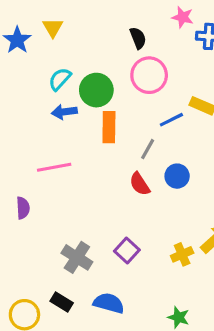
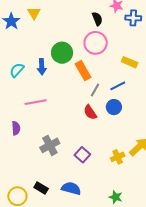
black semicircle: (138, 38) -> (97, 19), moved
cyan semicircle: (60, 79) -> (17, 70), moved
blue arrow: (64, 112) -> (42, 67), turned -84
blue line: (171, 120) -> (118, 86), moved
orange rectangle: (109, 127) -> (83, 71), moved, turned -30
gray cross: (77, 257) -> (50, 145), moved, turned 30

